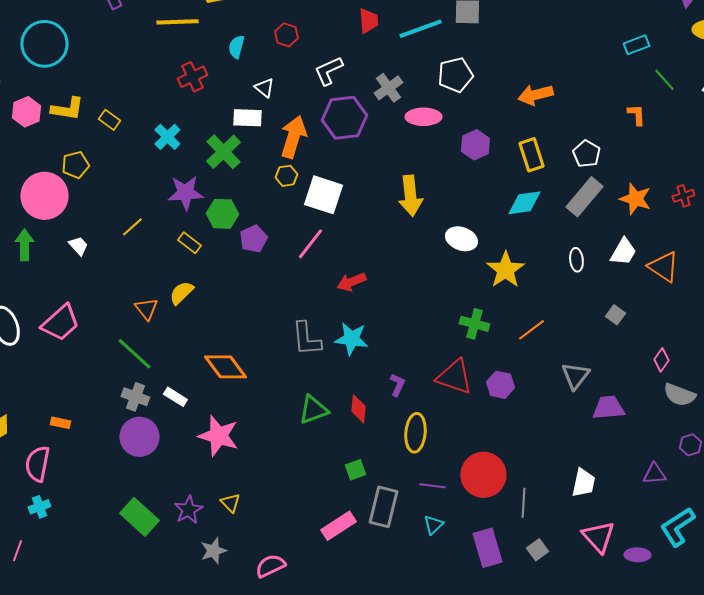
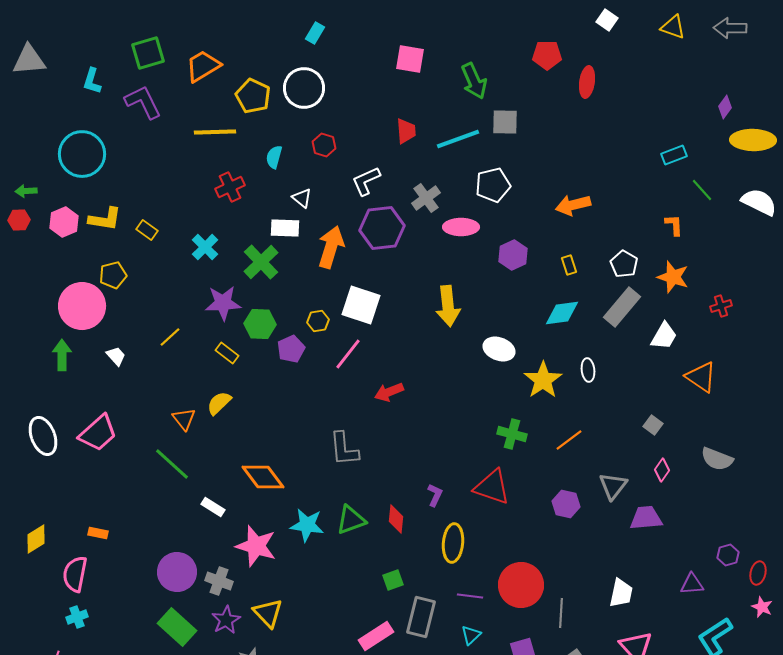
yellow rectangle: (531, 155) -> (569, 265), size x0.6
yellow hexagon: (286, 176) -> (318, 321), moved
orange star: (635, 199) -> (673, 277), moved
white trapezoid: (623, 252) -> (664, 336), moved
white ellipse: (576, 260) -> (588, 370), moved
cyan star: (351, 339) -> (307, 525), moved
pink diamond: (661, 360) -> (662, 470), moved
purple hexagon: (500, 385) -> (566, 504), moved
gray semicircle: (679, 395) -> (717, 459), moved
gray cross: (135, 397) -> (219, 581), moved
purple circle: (139, 437) -> (177, 572), moved
yellow triangle: (230, 503) -> (268, 613), size x1.5

